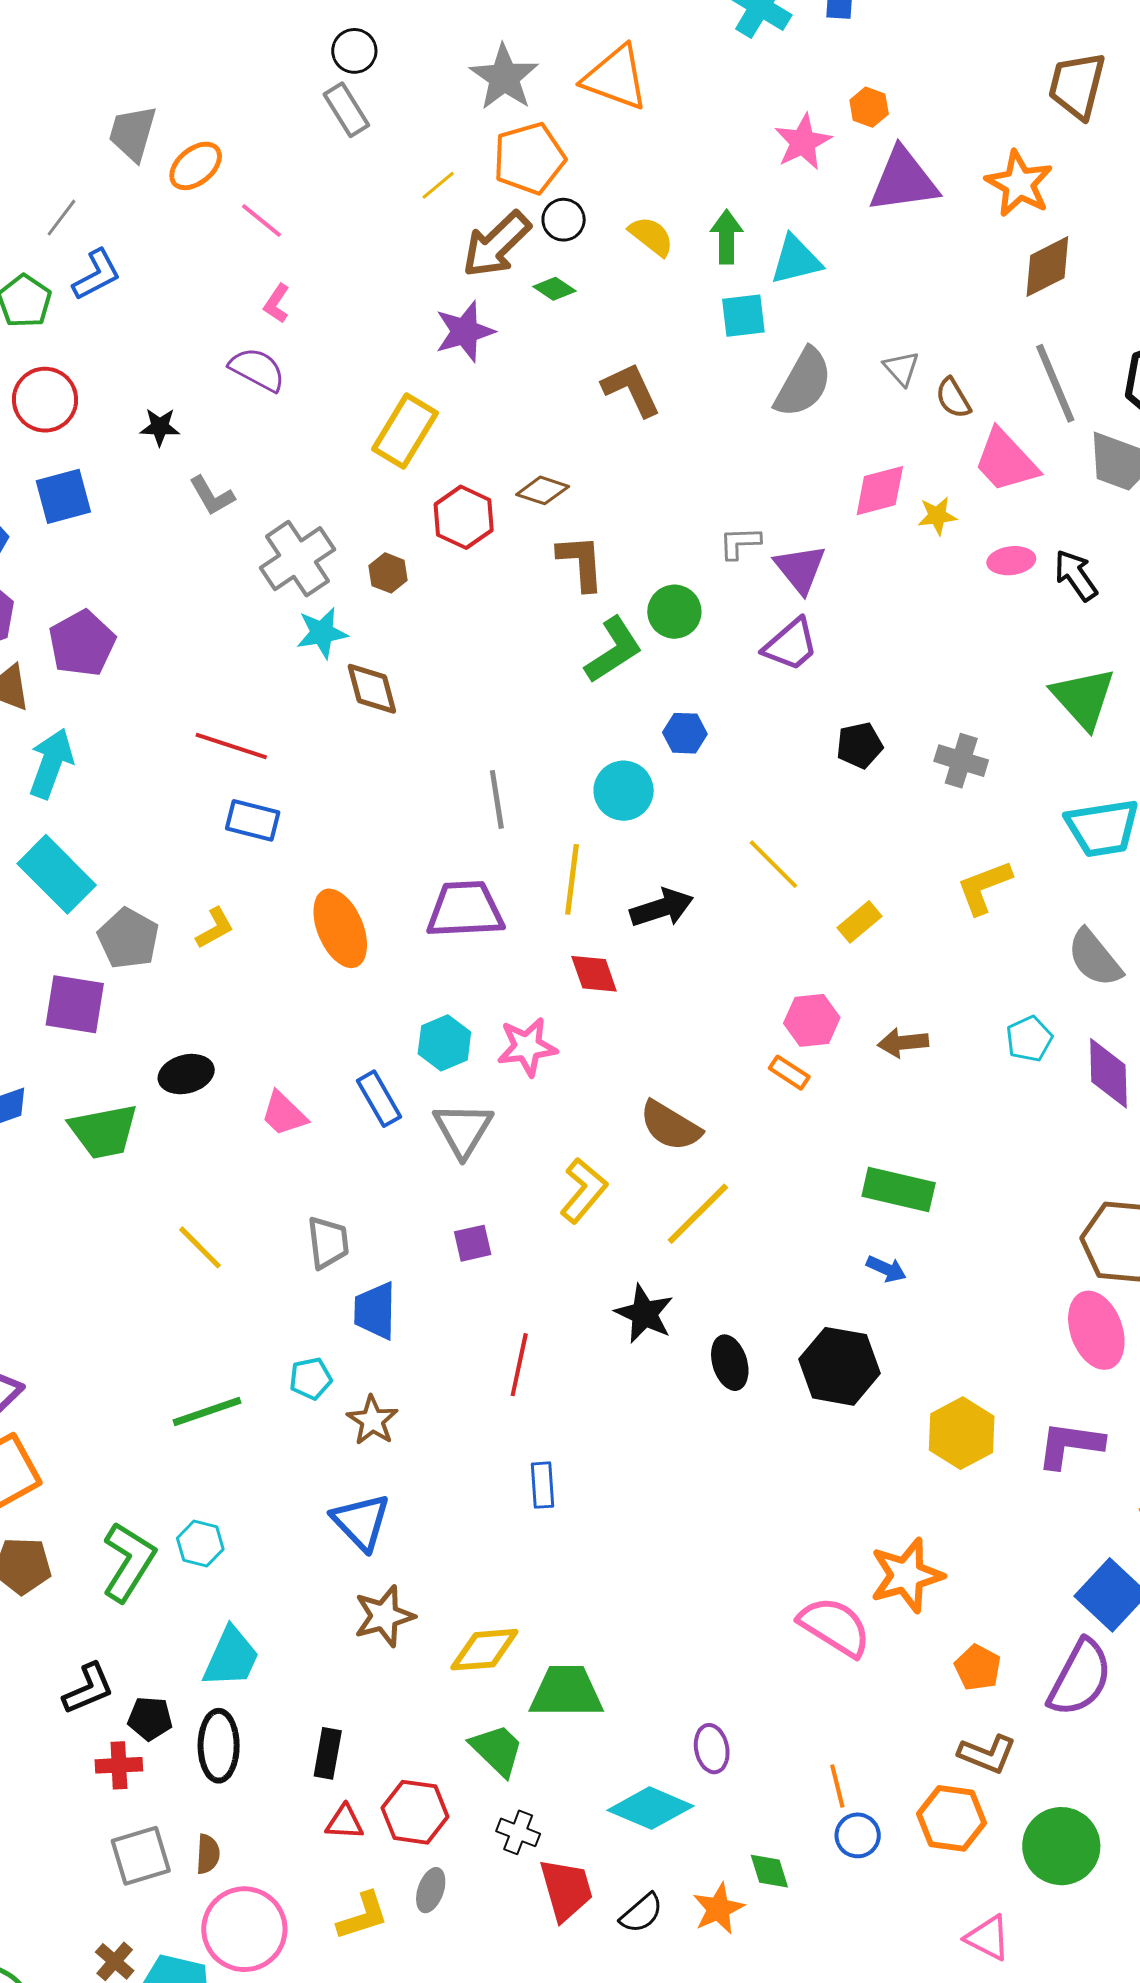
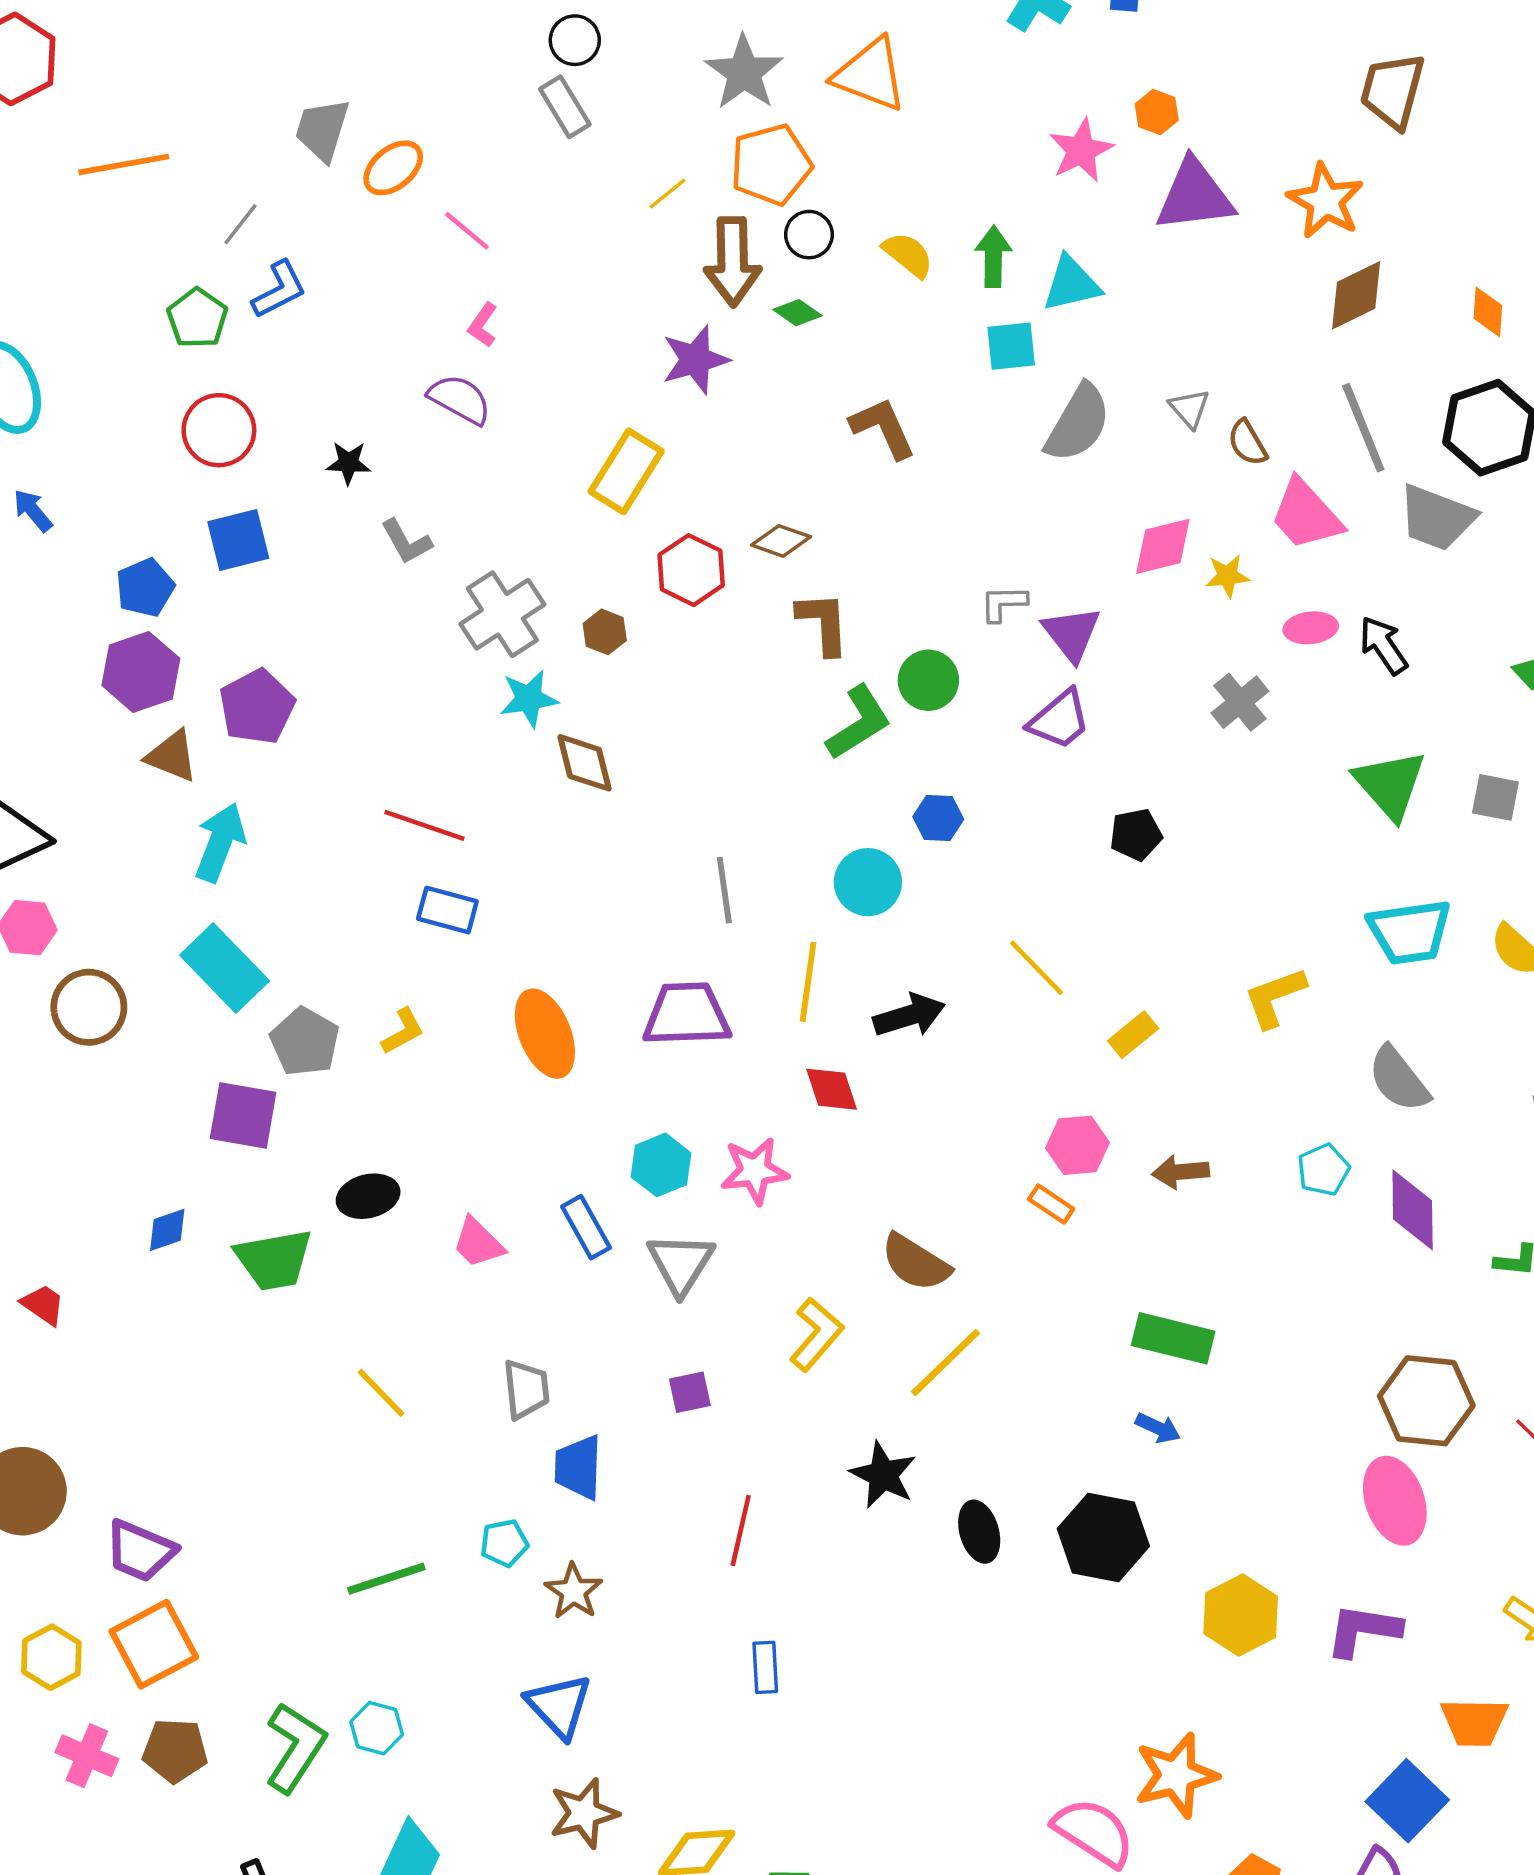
brown arrow: (496, 244) -> (733, 262), turned -48
gray cross: (961, 761) -> (1240, 702), moved, turned 33

